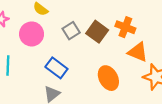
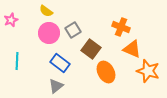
brown square: (97, 32) -> (91, 49), moved
pink circle: (32, 34) -> (49, 33), moved

